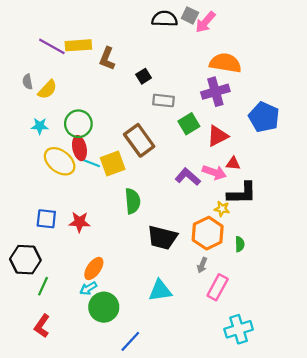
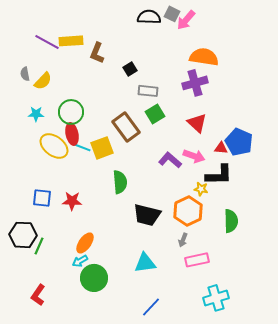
blue pentagon: (264, 117) -> (239, 142), moved
green square: (189, 124) -> (155, 114), moved
red triangle: (218, 136) -> (197, 123), turned -50
red triangle: (233, 164) -> (221, 148), moved
green semicircle: (240, 244) -> (231, 221), moved, size x1.6
green line: (43, 286) -> (39, 246), moved
pink rectangle: (218, 287) -> (197, 260), turned 50
blue line: (130, 341) -> (151, 307), moved

